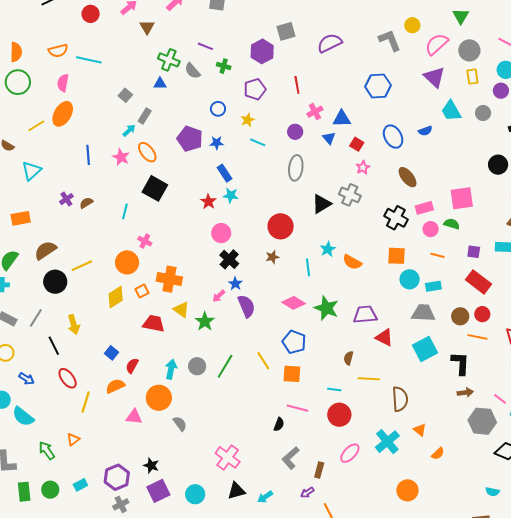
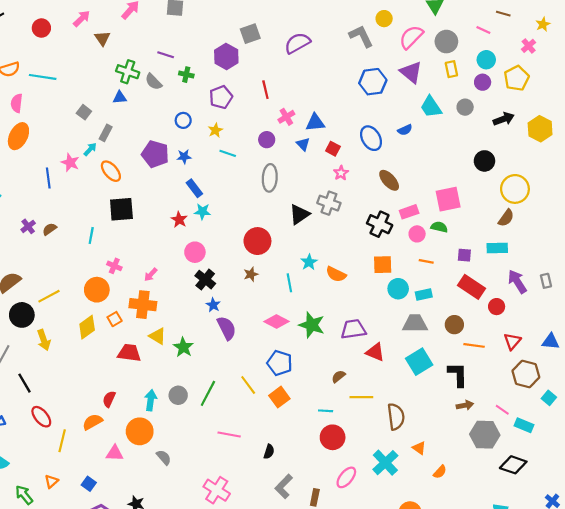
blue hexagon: (378, 86) -> (373, 82), moved
pink star: (121, 157) -> (70, 163), moved
black square: (155, 188) -> (121, 209), turned -30
pink arrow: (219, 296) -> (151, 275), moved
red circle: (482, 314) -> (497, 307), moved
yellow arrow: (74, 324) -> (44, 340), moved
blue square: (112, 353) -> (89, 484), moved
brown semicircle: (349, 358) -> (339, 376), turned 40
orange square: (292, 374) -> (279, 397), turned -36
pink line: (298, 408) -> (229, 434), moved

